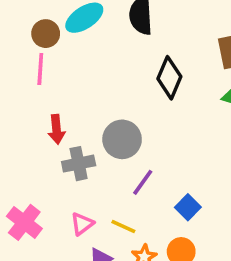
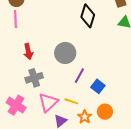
gray cross: (79, 164) -> (34, 78), moved
blue square: (188, 207) -> (98, 86), moved
pink triangle: (82, 224) -> (48, 102), size x1.5

